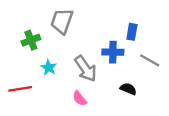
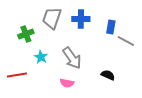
blue cross: (113, 52) -> (81, 19), moved
gray line: (150, 60) -> (126, 41), moved
pink semicircle: (80, 98) -> (67, 83), turned -40

